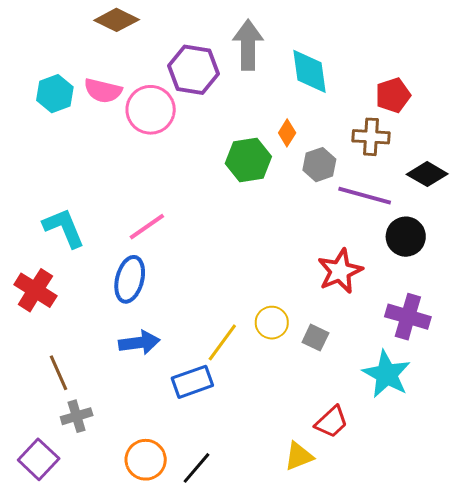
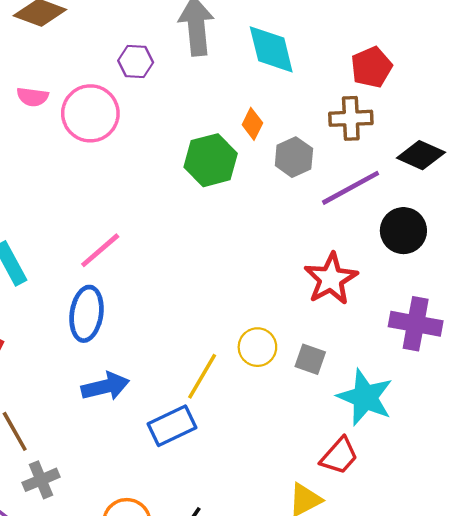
purple hexagon: (193, 70) -> (136, 61), size x0.6
pink semicircle: (103, 91) -> (33, 97), size x0.7
purple line: (365, 196) -> (351, 188), turned -38
cyan star: (387, 374) -> (365, 397), moved

